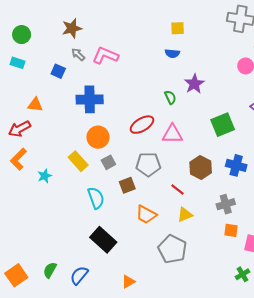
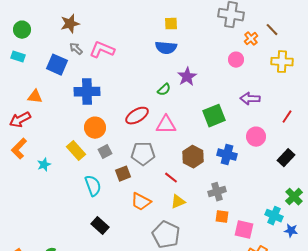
blue semicircle: (172, 53) -> (166, 48), size x1.5
blue square: (58, 71) -> (57, 65), size x1.5
green semicircle: (170, 97) -> (164, 90), turned 72
black rectangle: (103, 240) -> (100, 226), size x0.7

